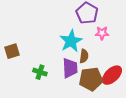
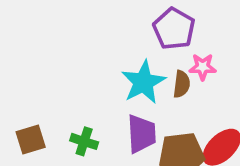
brown square: (12, 51) -> (31, 140), moved
brown semicircle: (84, 56) -> (182, 84), moved

